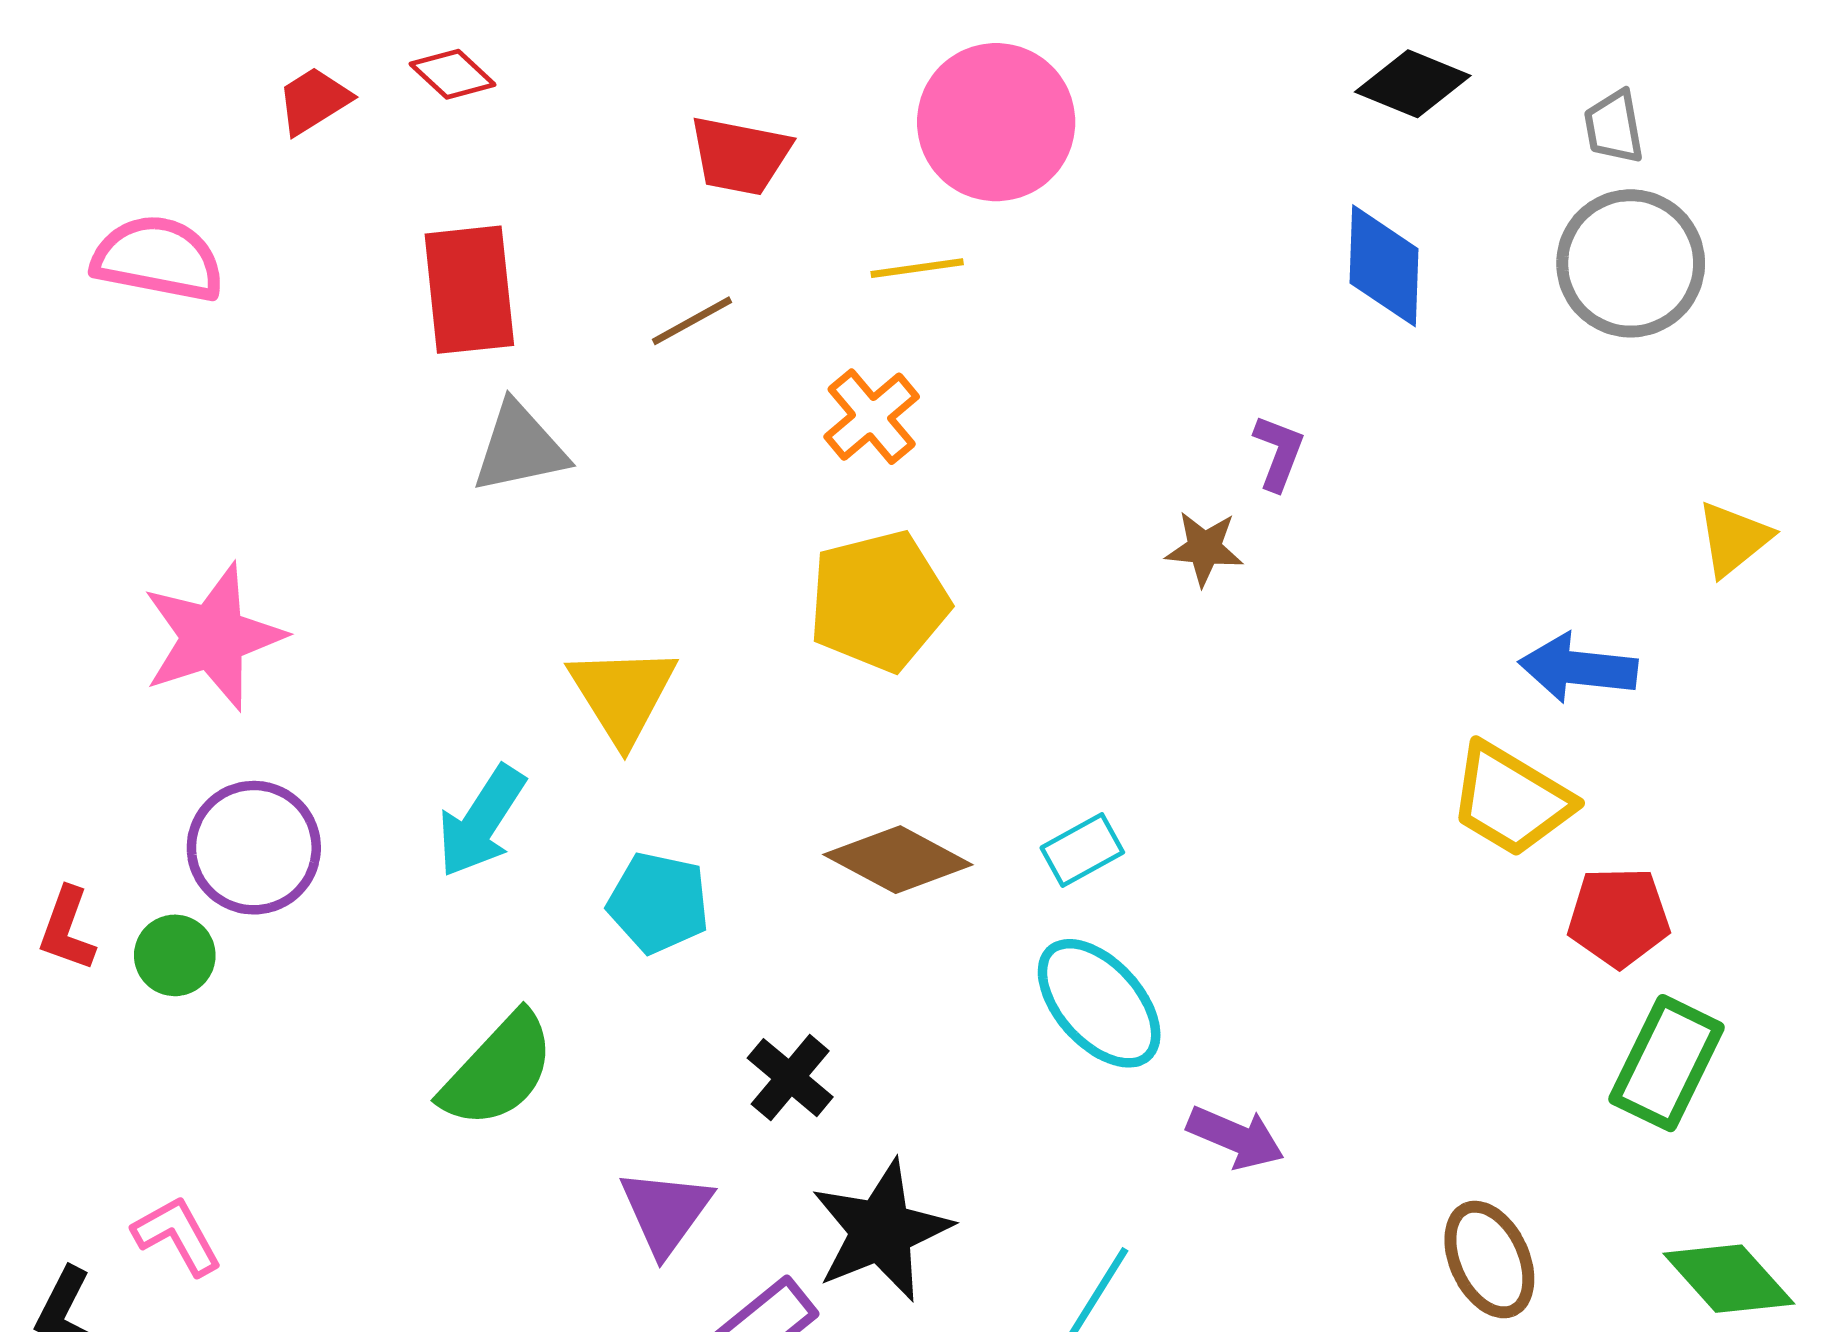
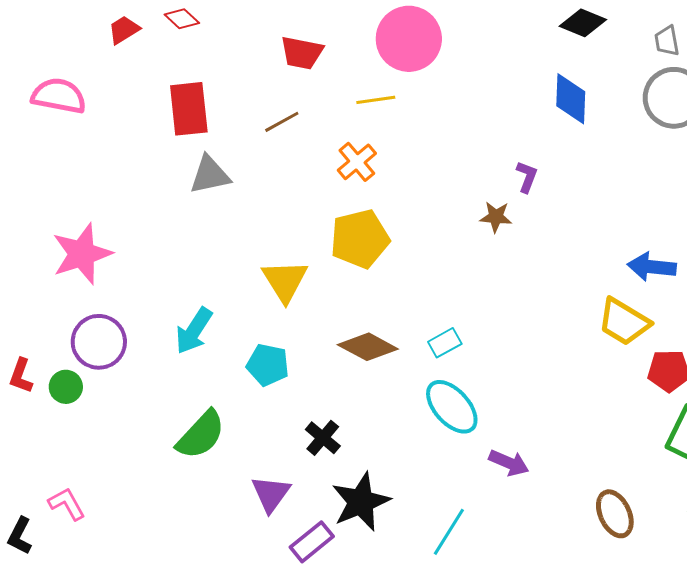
yellow triangle: (623, 694) -> (285, 281), moved

